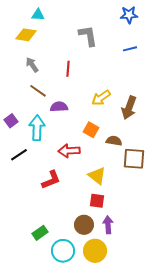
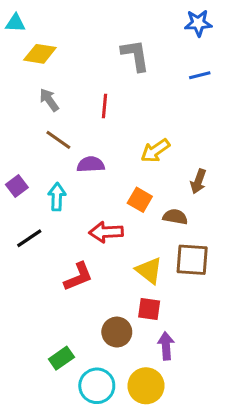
cyan triangle: (38, 15) -> (15, 23), moved
brown arrow: (129, 108) -> (198, 181), moved, size x0.7
cyan arrow: (37, 128) -> (57, 197), size x0.7
brown square: (134, 159) -> (192, 260), moved
brown circle: (84, 225) -> (117, 332), moved

